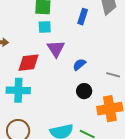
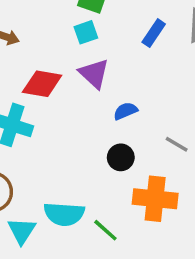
cyan square: (45, 27) -> (86, 32), turned -32
purple triangle: (56, 49) -> (94, 74), turned -30

